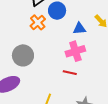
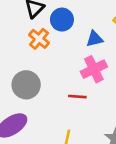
red line: (70, 73) -> (77, 97), moved

